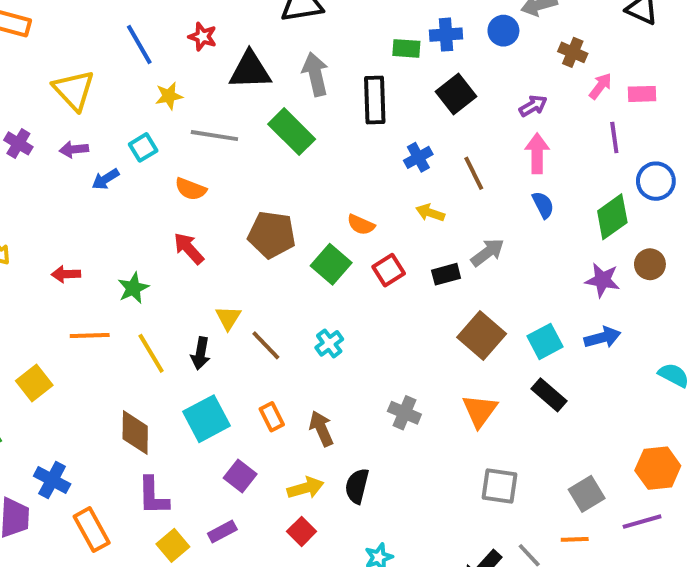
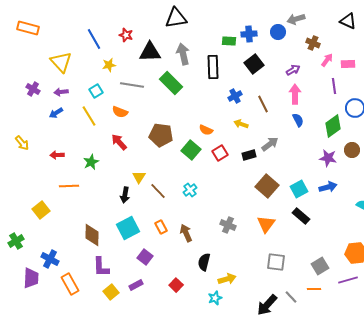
blue arrow: (106, 179) -> (56, 113), moved
yellow line: (151, 353) -> (89, 116), moved
yellow arrow: (305, 488) -> (227, 279), moved

